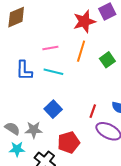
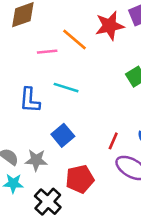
pink line: (50, 48) -> (47, 52), moved
orange line: (81, 51) -> (75, 40), moved, turned -70
blue L-shape: (24, 71) -> (30, 100), moved

